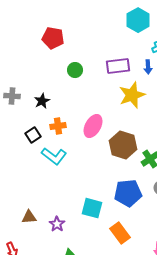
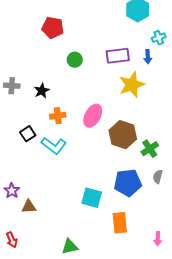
black square: (33, 135) -> (28, 134), moved
purple star: (57, 224) -> (12, 191), moved
orange rectangle: (120, 233) -> (120, 223), turned 30

